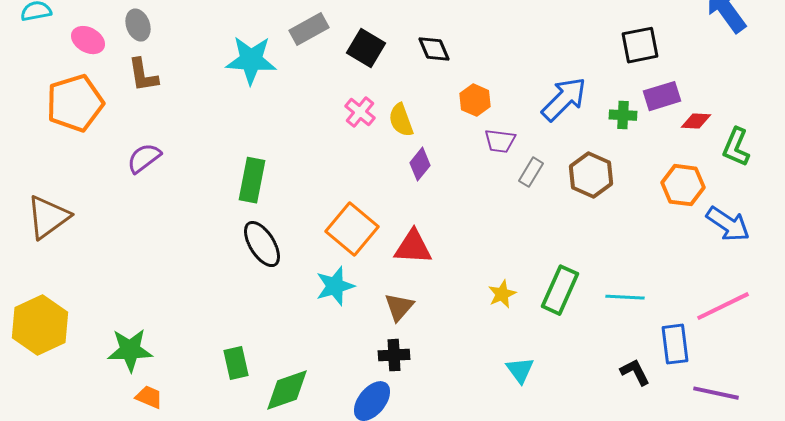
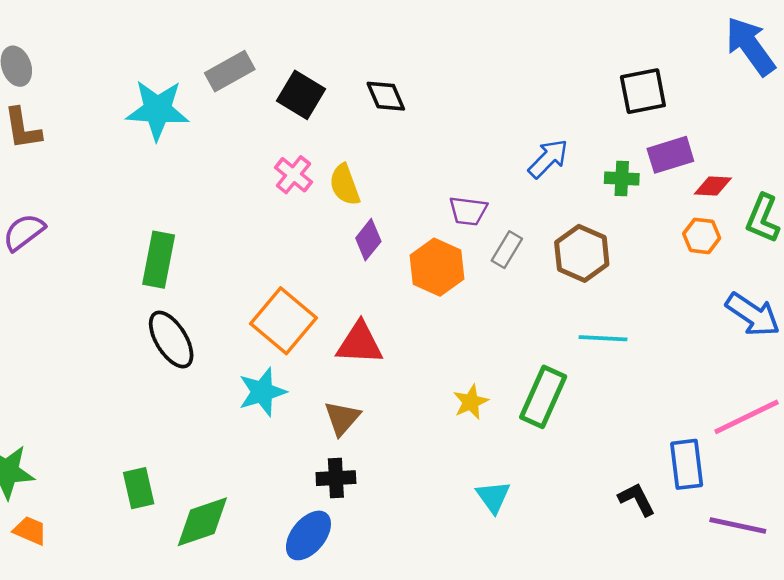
blue arrow: (564, 99) -> (548, 159), size x0.7
orange hexagon: (475, 100) -> (437, 267), moved, size x1.4
orange hexagon: (683, 185) -> (702, 236), moved, size x0.7
cyan line: (625, 297) -> (603, 338), moved

